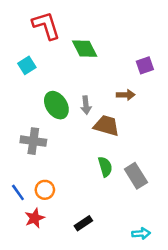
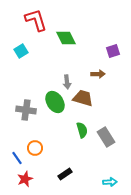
green ellipse: (56, 105) -> (55, 102), moved
blue line: (18, 192) -> (17, 158), moved
red star: (35, 218) -> (25, 179), moved

